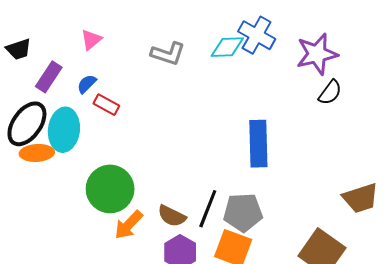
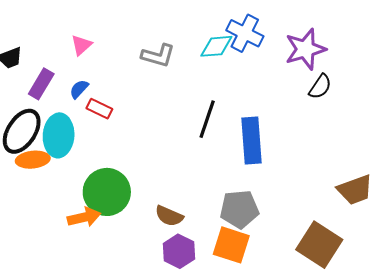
black line: (208, 209) -> (207, 119), moved
orange arrow: (129, 225) -> (84, 217), moved, turned -144

